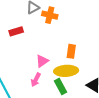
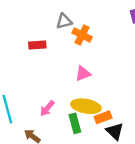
orange rectangle: (71, 51) -> (103, 117), moved, turned 48
pink triangle: (42, 61) -> (83, 74), moved

